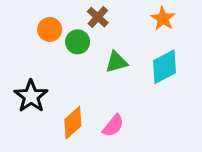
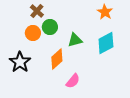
brown cross: (98, 17) -> (37, 11), moved
orange circle: (50, 29) -> (33, 33), moved
orange diamond: (73, 123) -> (57, 59), moved

